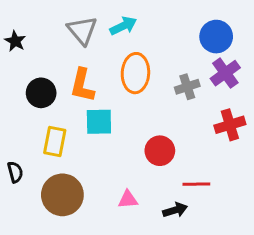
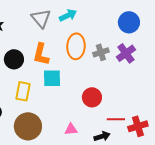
purple cross: (225, 73) -> (126, 53), moved
gray cross: (187, 87) -> (101, 52), moved
red cross: (230, 125) -> (138, 126), moved

